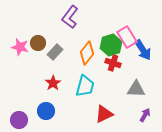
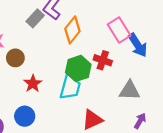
brown circle: (38, 43) -> (15, 58), moved
green hexagon: (111, 45) -> (78, 68), moved
gray rectangle: (55, 52) -> (35, 18), moved
orange diamond: (87, 53) -> (72, 30), moved

